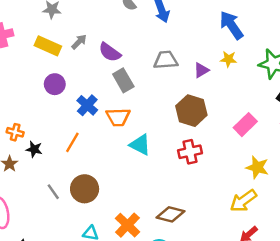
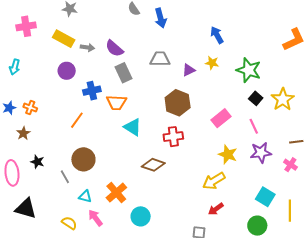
blue arrow: (231, 25) -> (217, 35), size x0.7
gray arrow: (79, 42) -> (87, 47), moved, turned 48
blue cross: (87, 105) -> (92, 91), turned 30
black star: (34, 149) -> (37, 162), moved
gray line: (53, 192) -> (65, 177), moved
brown diamond: (170, 214) -> (153, 165), moved

